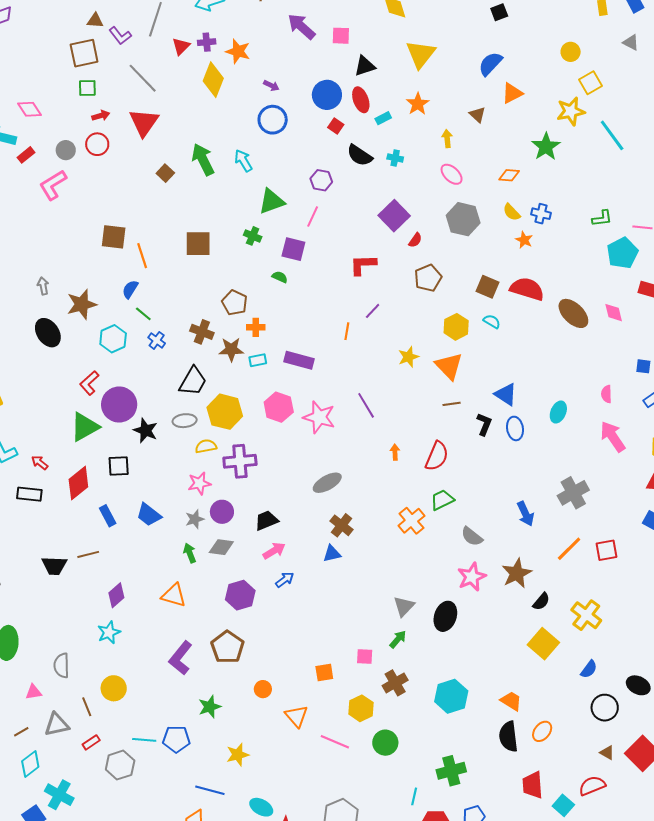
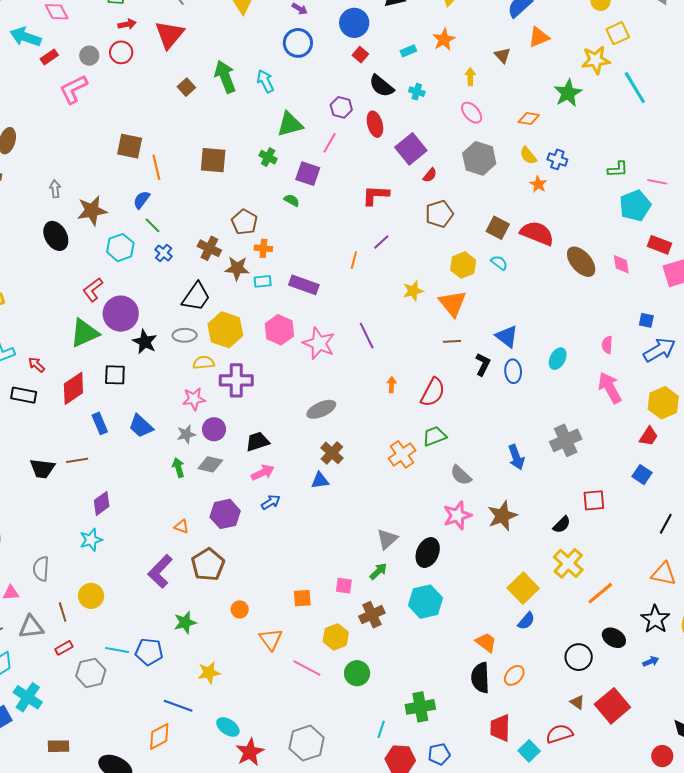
red ellipse: (361, 100) -> (375, 124), moved
orange line: (569, 549) -> (600, 593), moved
orange triangle: (174, 595) -> (182, 527), moved, size x0.6
black semicircle: (541, 602) -> (562, 525), moved
blue semicircle: (589, 669) -> (526, 621), moved
cyan hexagon: (451, 696) -> (425, 602), moved

